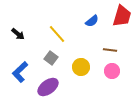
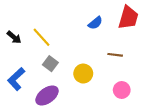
yellow line: (57, 34) -> (42, 37), moved
pink circle: (112, 71) -> (122, 90), moved

